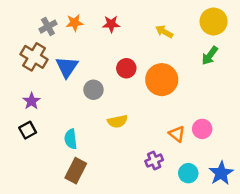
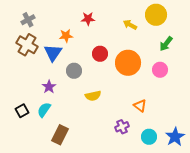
yellow circle: (214, 21) -> (156, 15), moved
orange star: (74, 23) -> (66, 36), moved
gray cross: (48, 27) -> (28, 20), moved
purple star: (32, 101) -> (49, 87), moved
pink circle: (202, 129) -> (160, 70), moved
black square: (28, 130) -> (22, 111), moved
cyan semicircle: (71, 139) -> (44, 110), moved, turned 42

